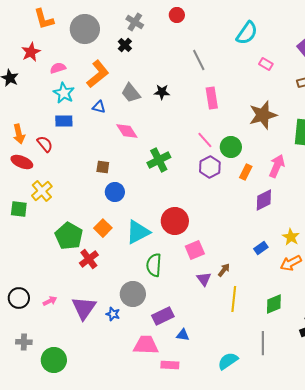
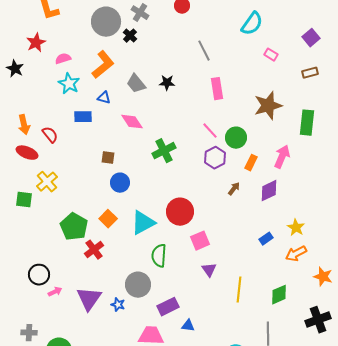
gray circle: (85, 29) -> (106, 22), moved
blue rectangle: (64, 121) -> (83, 117), moved
brown arrow: (224, 270) -> (234, 189), moved
black circle: (19, 298) -> (39, 275), moved

